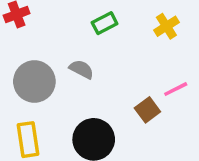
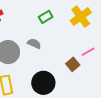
yellow cross: (166, 26) -> (81, 17), size x1.5

